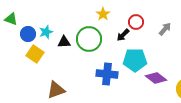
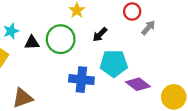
red circle: (136, 22) -> (132, 11), moved

